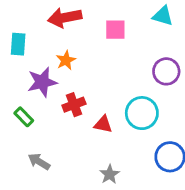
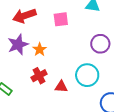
orange star: (66, 60) -> (40, 49), moved
purple star: (42, 82) -> (18, 44), moved

